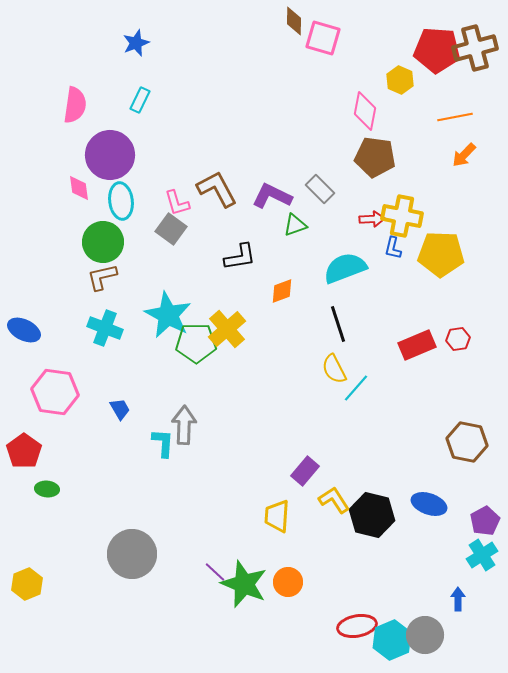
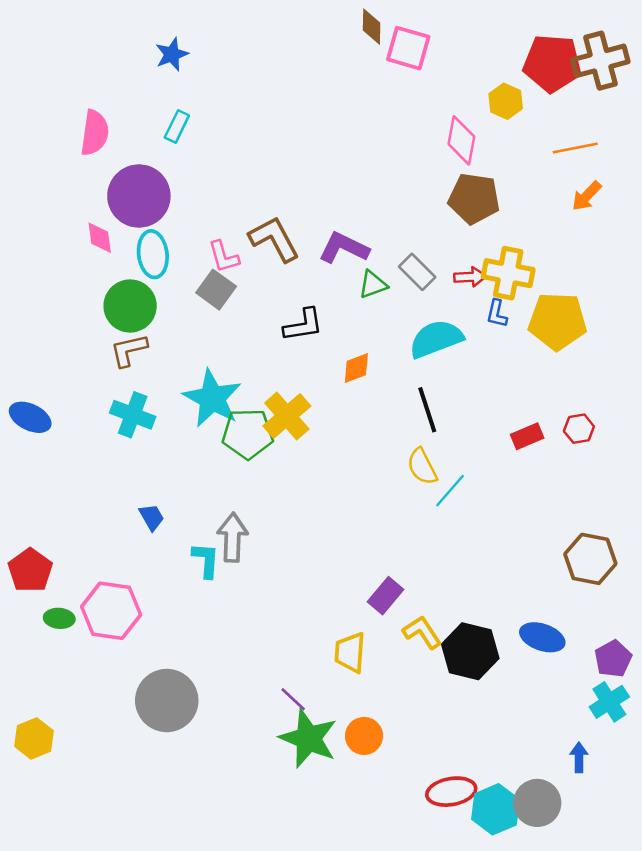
gray rectangle: (320, 189) -> (417, 272), moved
red rectangle: (417, 345) -> (527, 436), size x0.7
pink hexagon: (55, 392) -> (111, 611), moved
purple line: (215, 572) -> (293, 699), moved

